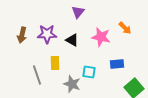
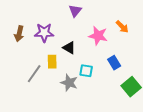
black triangle: (72, 40) -> (69, 48), moved
blue rectangle: (117, 64) -> (114, 63), turned 64
gray line: (37, 75) -> (34, 74), turned 54

